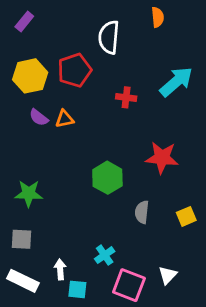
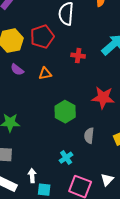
orange triangle: (64, 119) -> (45, 74), moved
cyan cross: (105, 255) -> (66, 158), moved

